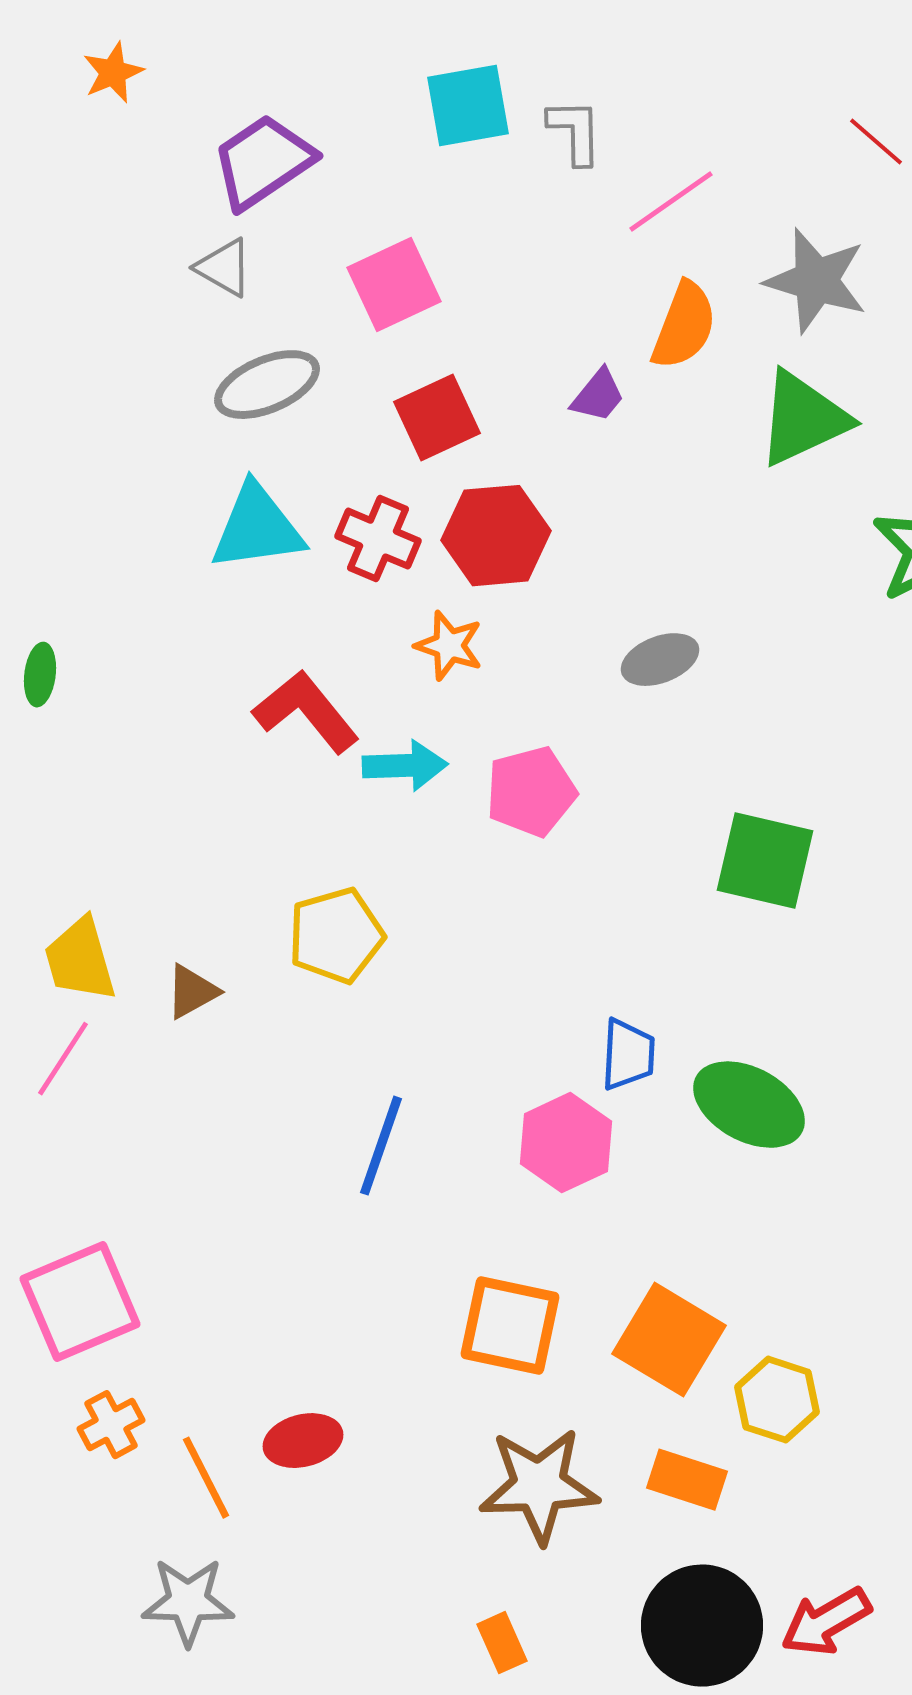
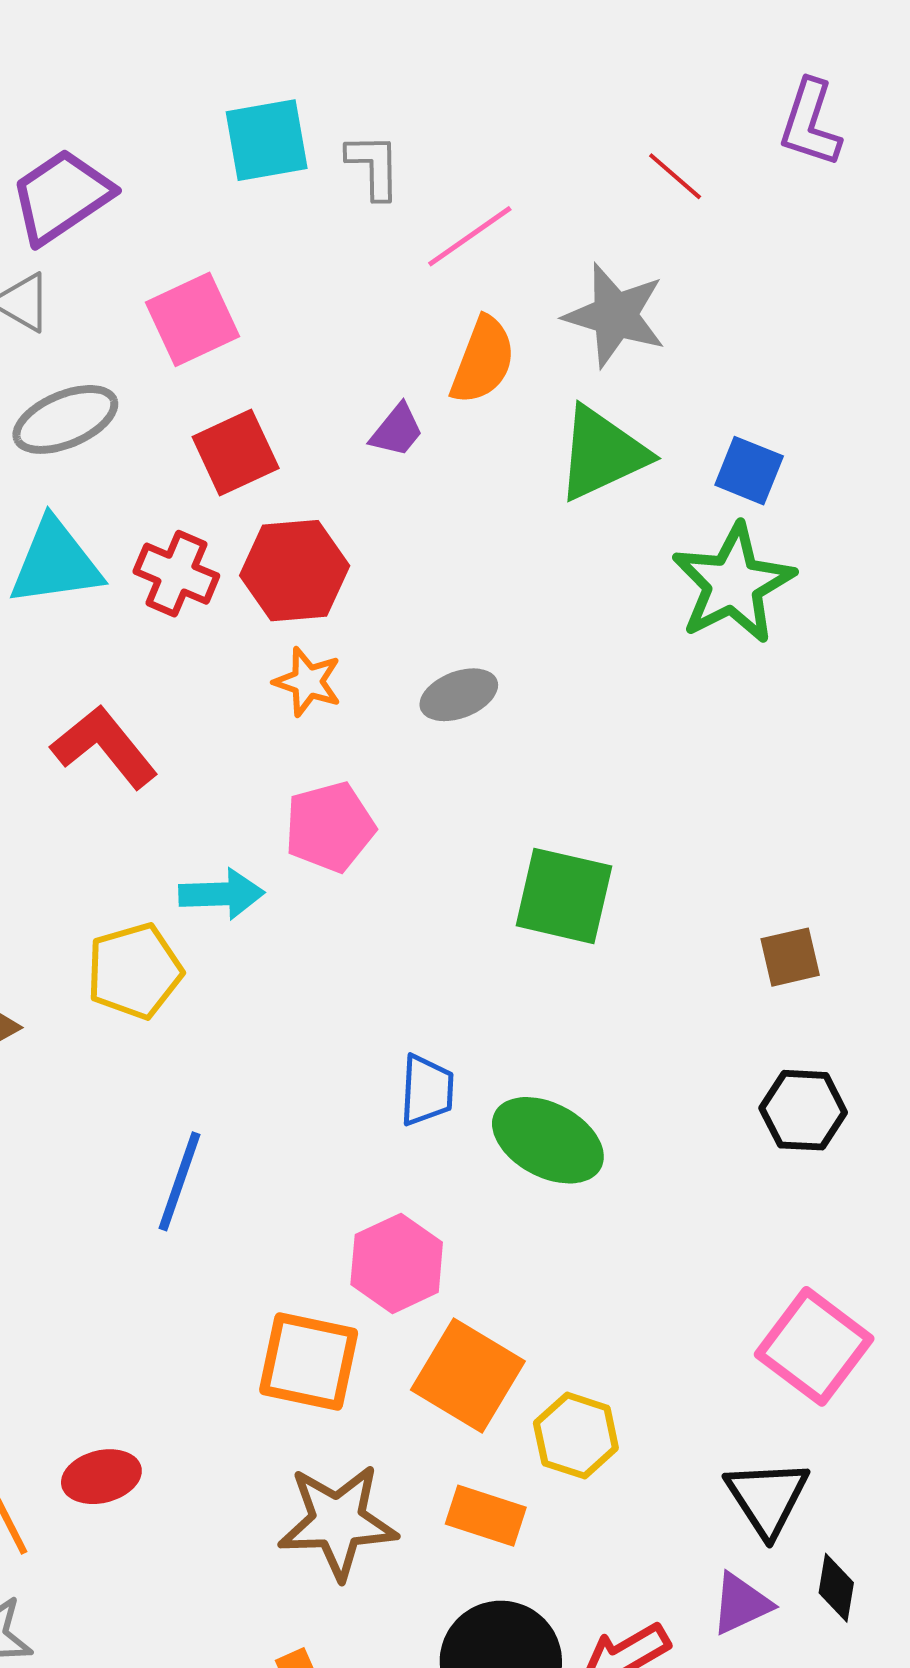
orange star: (449, 646) -> (308, 682), moved
cyan arrow: (405, 766) -> (222, 894), moved
pink hexagon: (566, 1143) -> (397, 1263), moved

